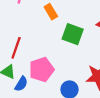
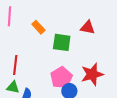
pink pentagon: (42, 70) -> (61, 78), moved

